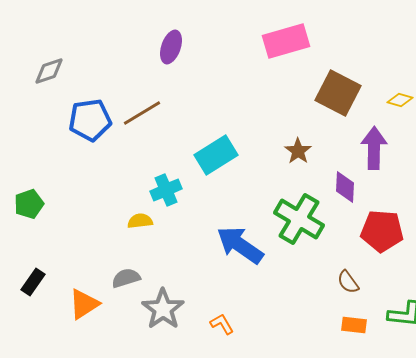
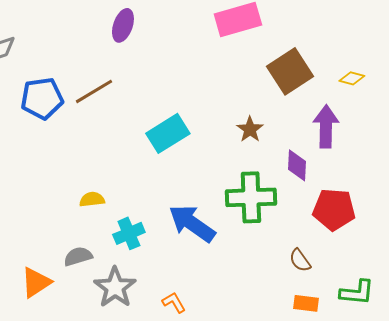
brown square: (338, 93) -> (290, 71), turned 30
cyan cross: (166, 190) -> (129, 233), moved
green cross: (299, 219) -> (251, 197), turned -33

